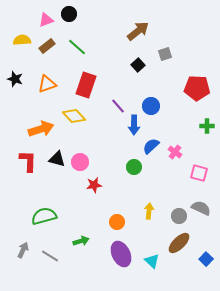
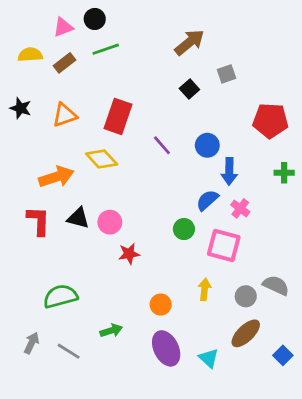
green line: (77, 47) -> (106, 49), moved, turned -60
blue arrow: (134, 125) -> (229, 171), moved
pink square: (199, 173) -> (224, 245), moved, size x1.4

